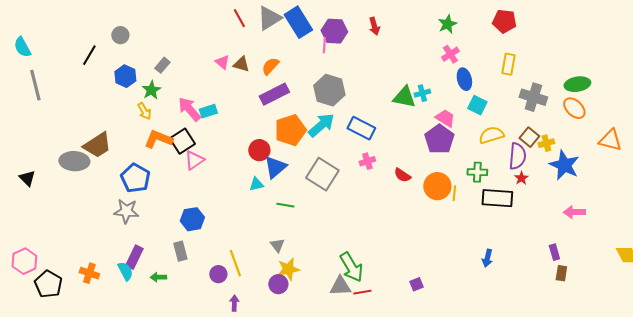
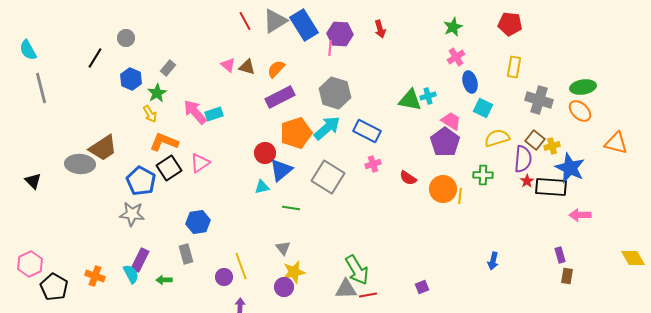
black square: (182, 141) -> (169, 168), moved
black rectangle: (497, 198) -> (551, 187), moved

